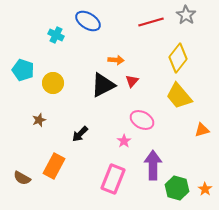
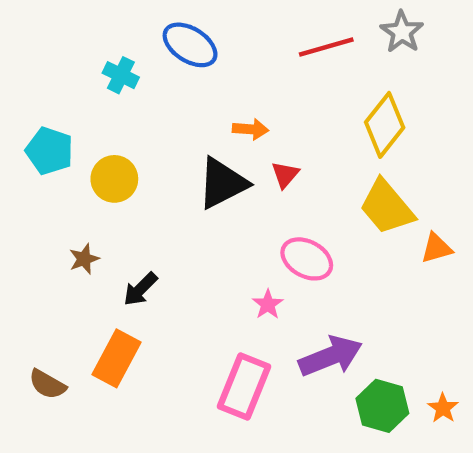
orange triangle: (202, 130) -> (436, 248), moved
black arrow: (80, 134) -> (140, 289), moved
purple arrow: (153, 165) -> (331, 356), turned 68

